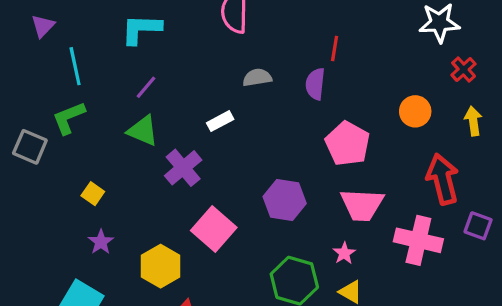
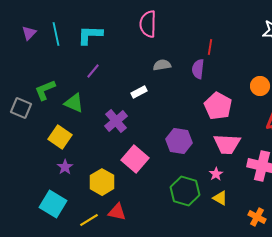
cyan line: (75, 66) -> (56, 34), moved
green triangle: (143, 131) -> (74, 103), moved
yellow square: (93, 194) -> (60, 137), size x1.6

